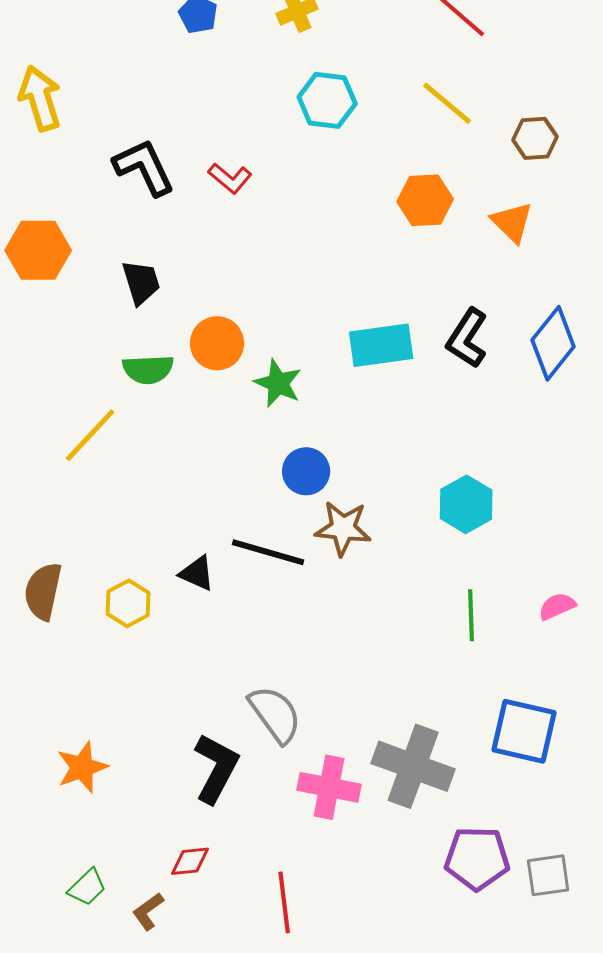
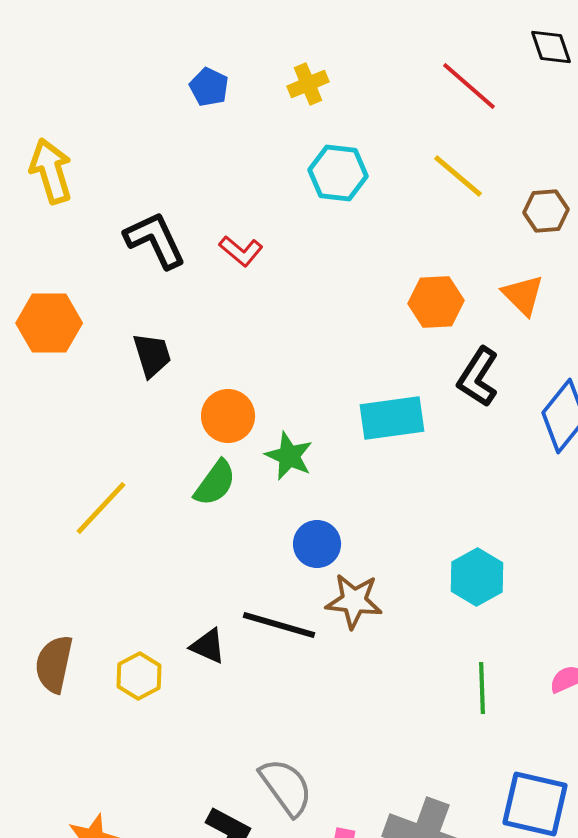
orange hexagon: (425, 200) -> (436, 302), moved
black L-shape: (467, 338) -> (478, 377), moved
green semicircle: (148, 369) -> (215, 483), moved, turned -51

